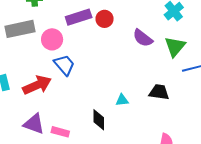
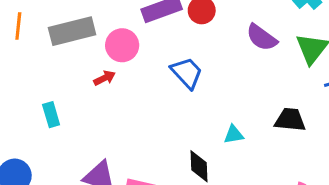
blue trapezoid: (64, 65) -> (187, 73), moved
red arrow: (37, 85) -> (104, 78), moved, size x0.5

